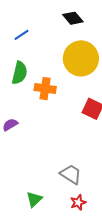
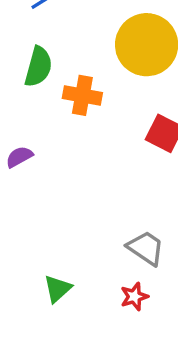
gray trapezoid: (71, 174) -> (146, 248), moved

